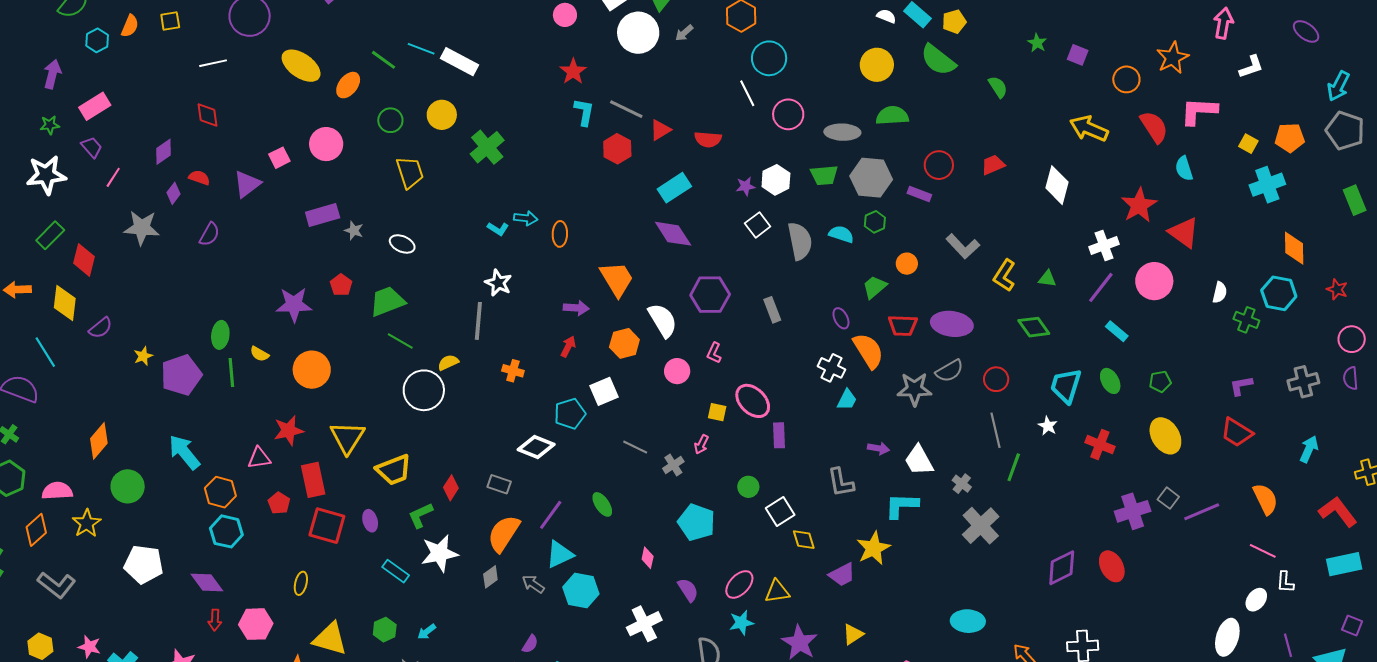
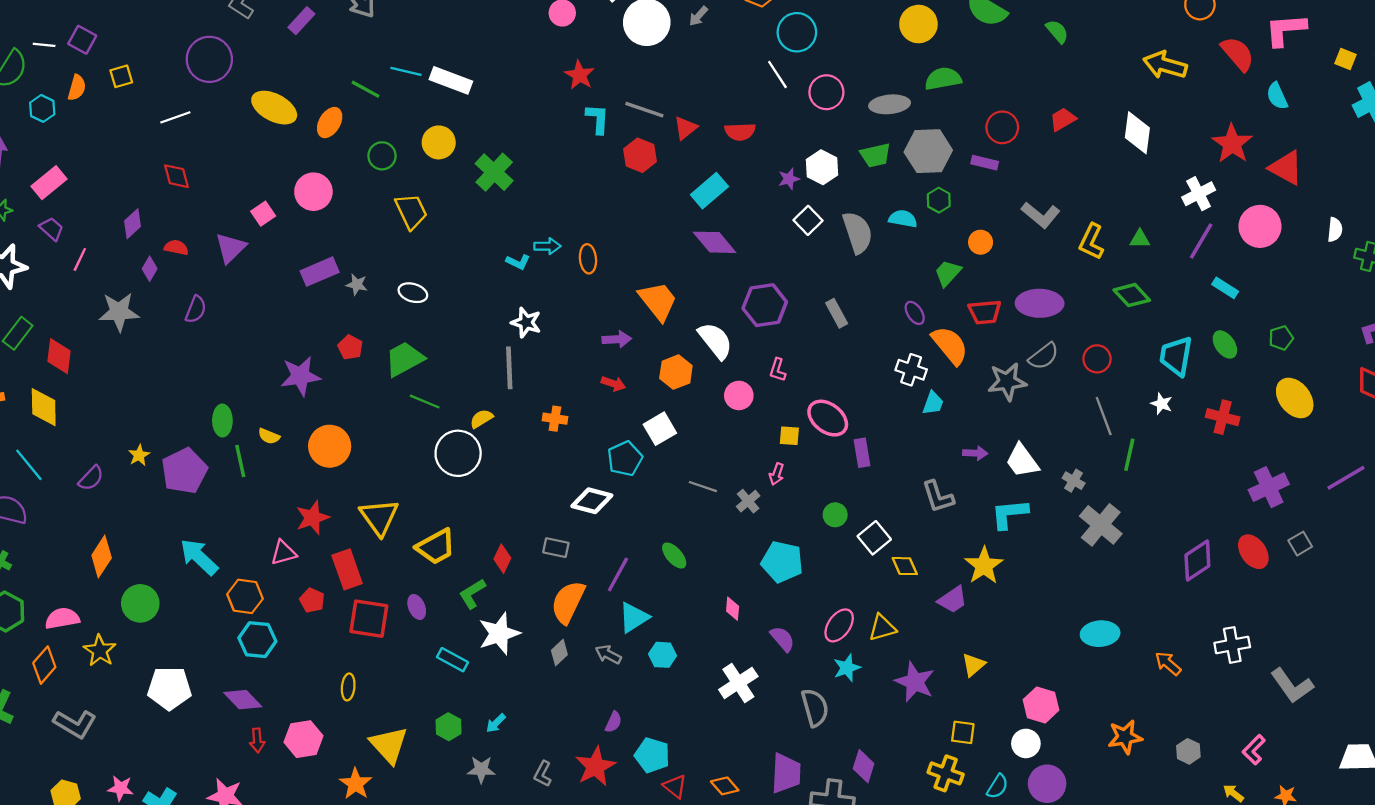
purple semicircle: (101, 328) -> (91, 478), moved
red arrow: (568, 347) -> (613, 384), turned 90
gray square: (1168, 498) -> (1300, 544), moved, turned 30
cyan hexagon: (581, 590) -> (663, 655), size x0.7
yellow triangle: (330, 639) -> (389, 745), turned 39

